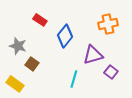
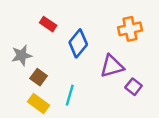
gray star: (18, 46) -> (22, 55), turned -30
cyan line: (74, 79) -> (70, 95), moved
yellow rectangle: (15, 84) -> (39, 104), moved

